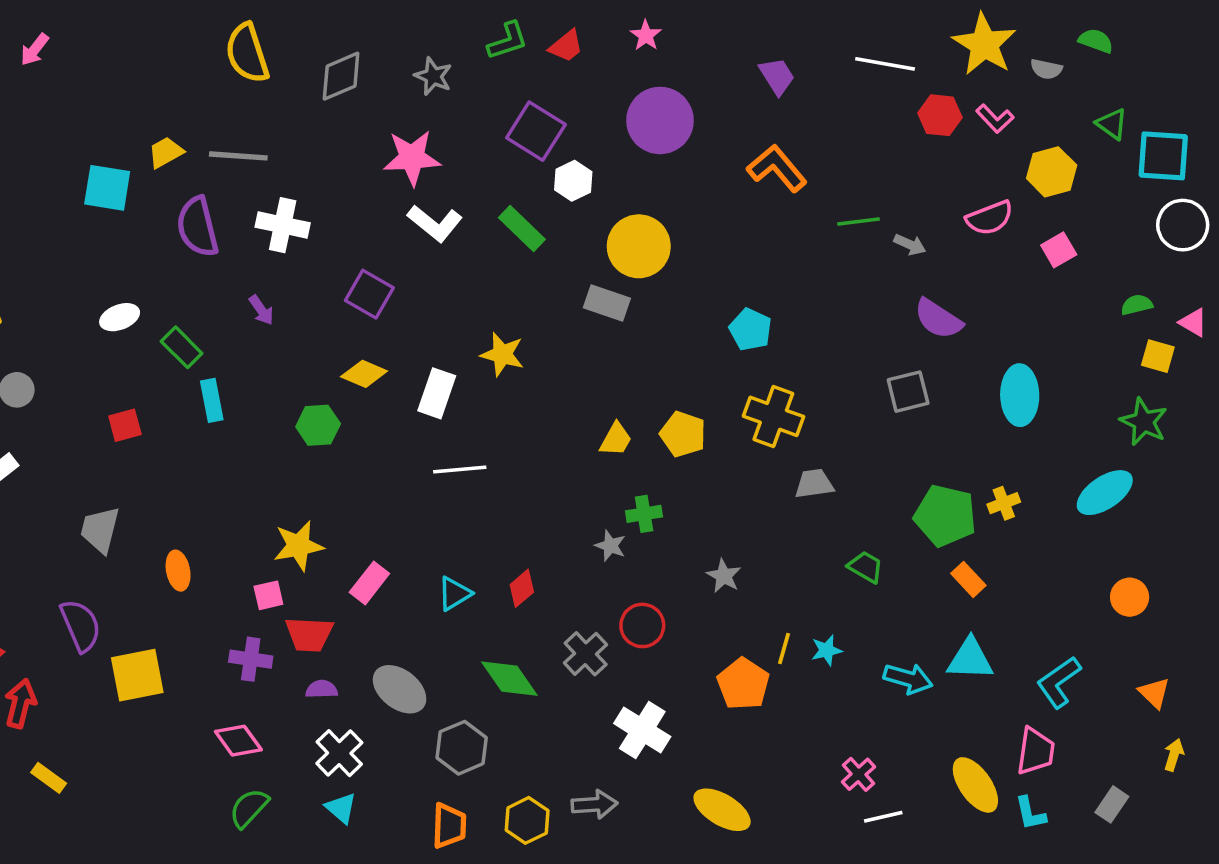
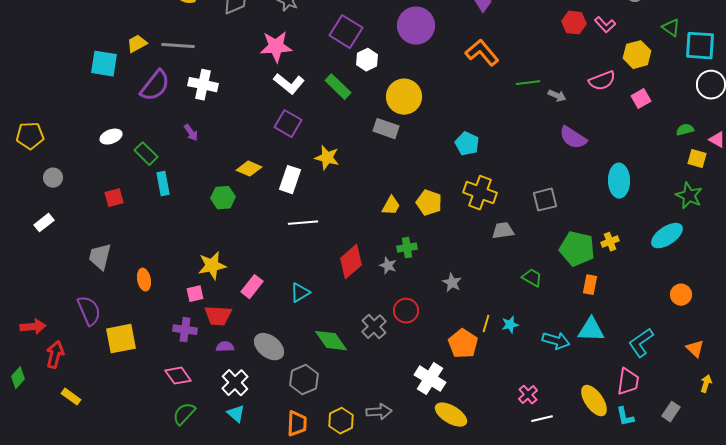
purple semicircle: (198, 227) -> (155, 86), turned -128
purple square: (369, 294) -> (288, 124), moved
gray square: (908, 392) -> (545, 200), moved
orange rectangle: (968, 579) -> (590, 285), turned 54
red diamond: (522, 588) -> (351, 262), moved, size x1.6
white cross: (642, 730) -> (430, 379), moved

